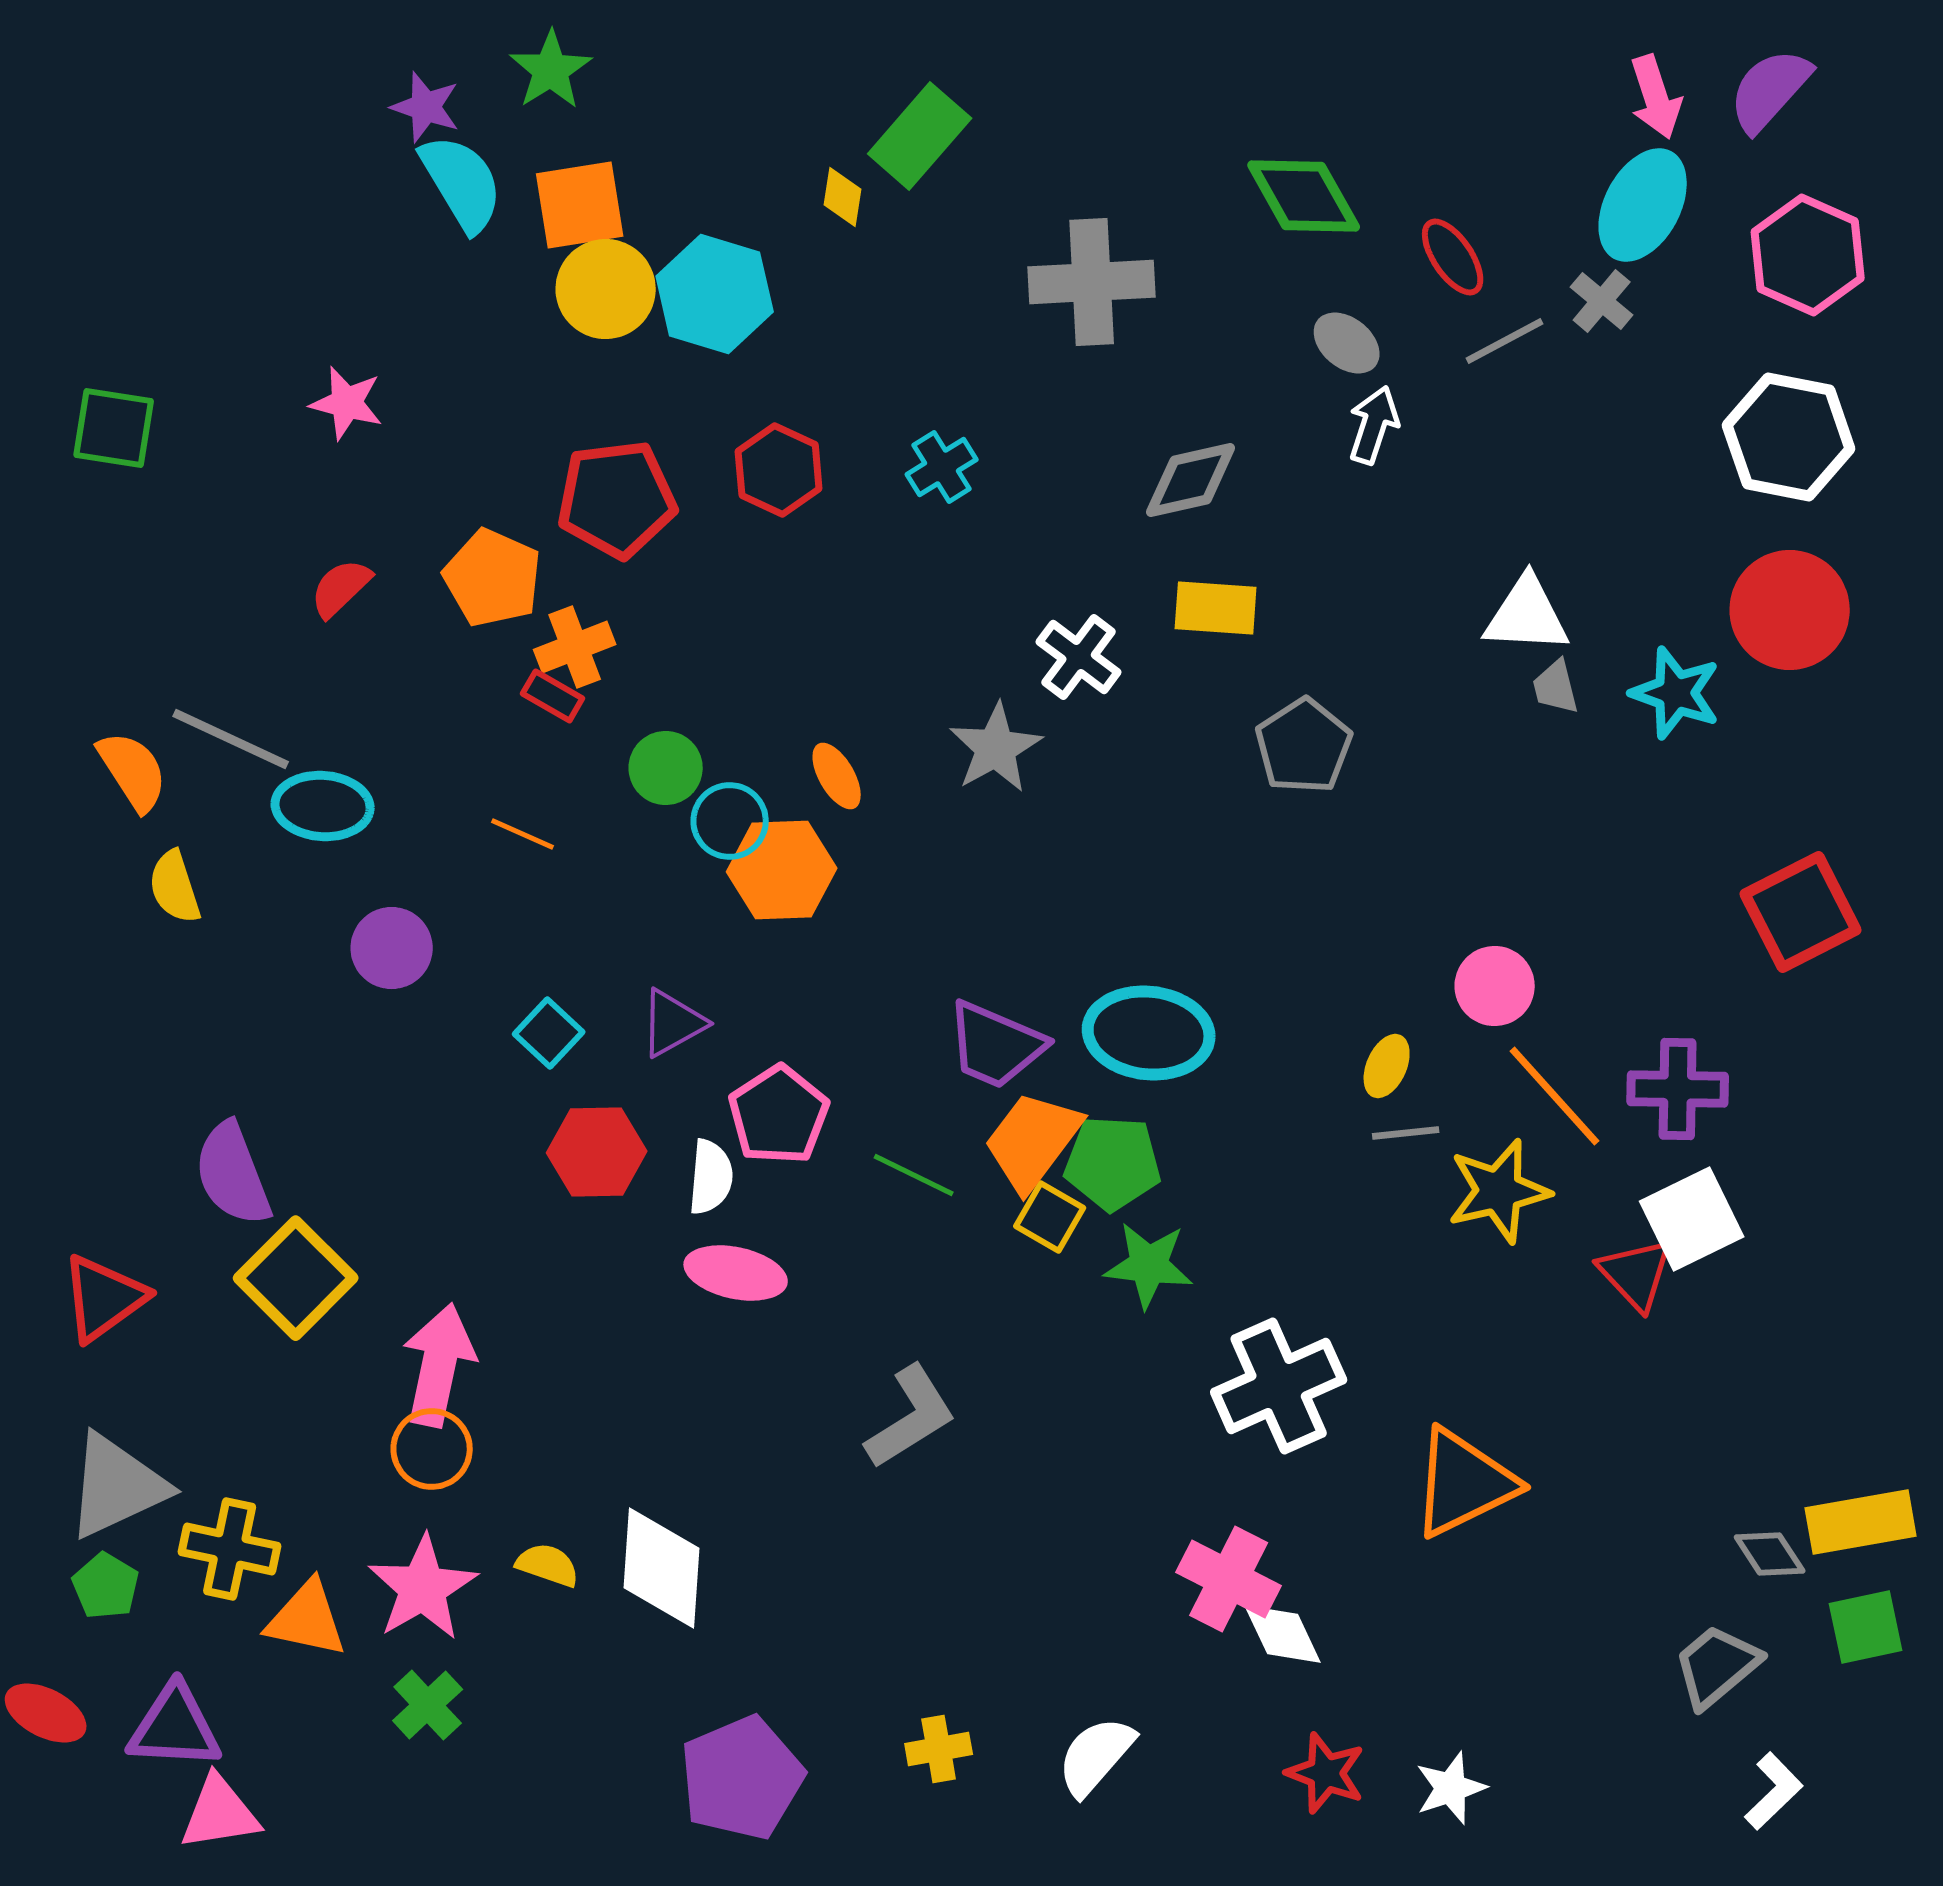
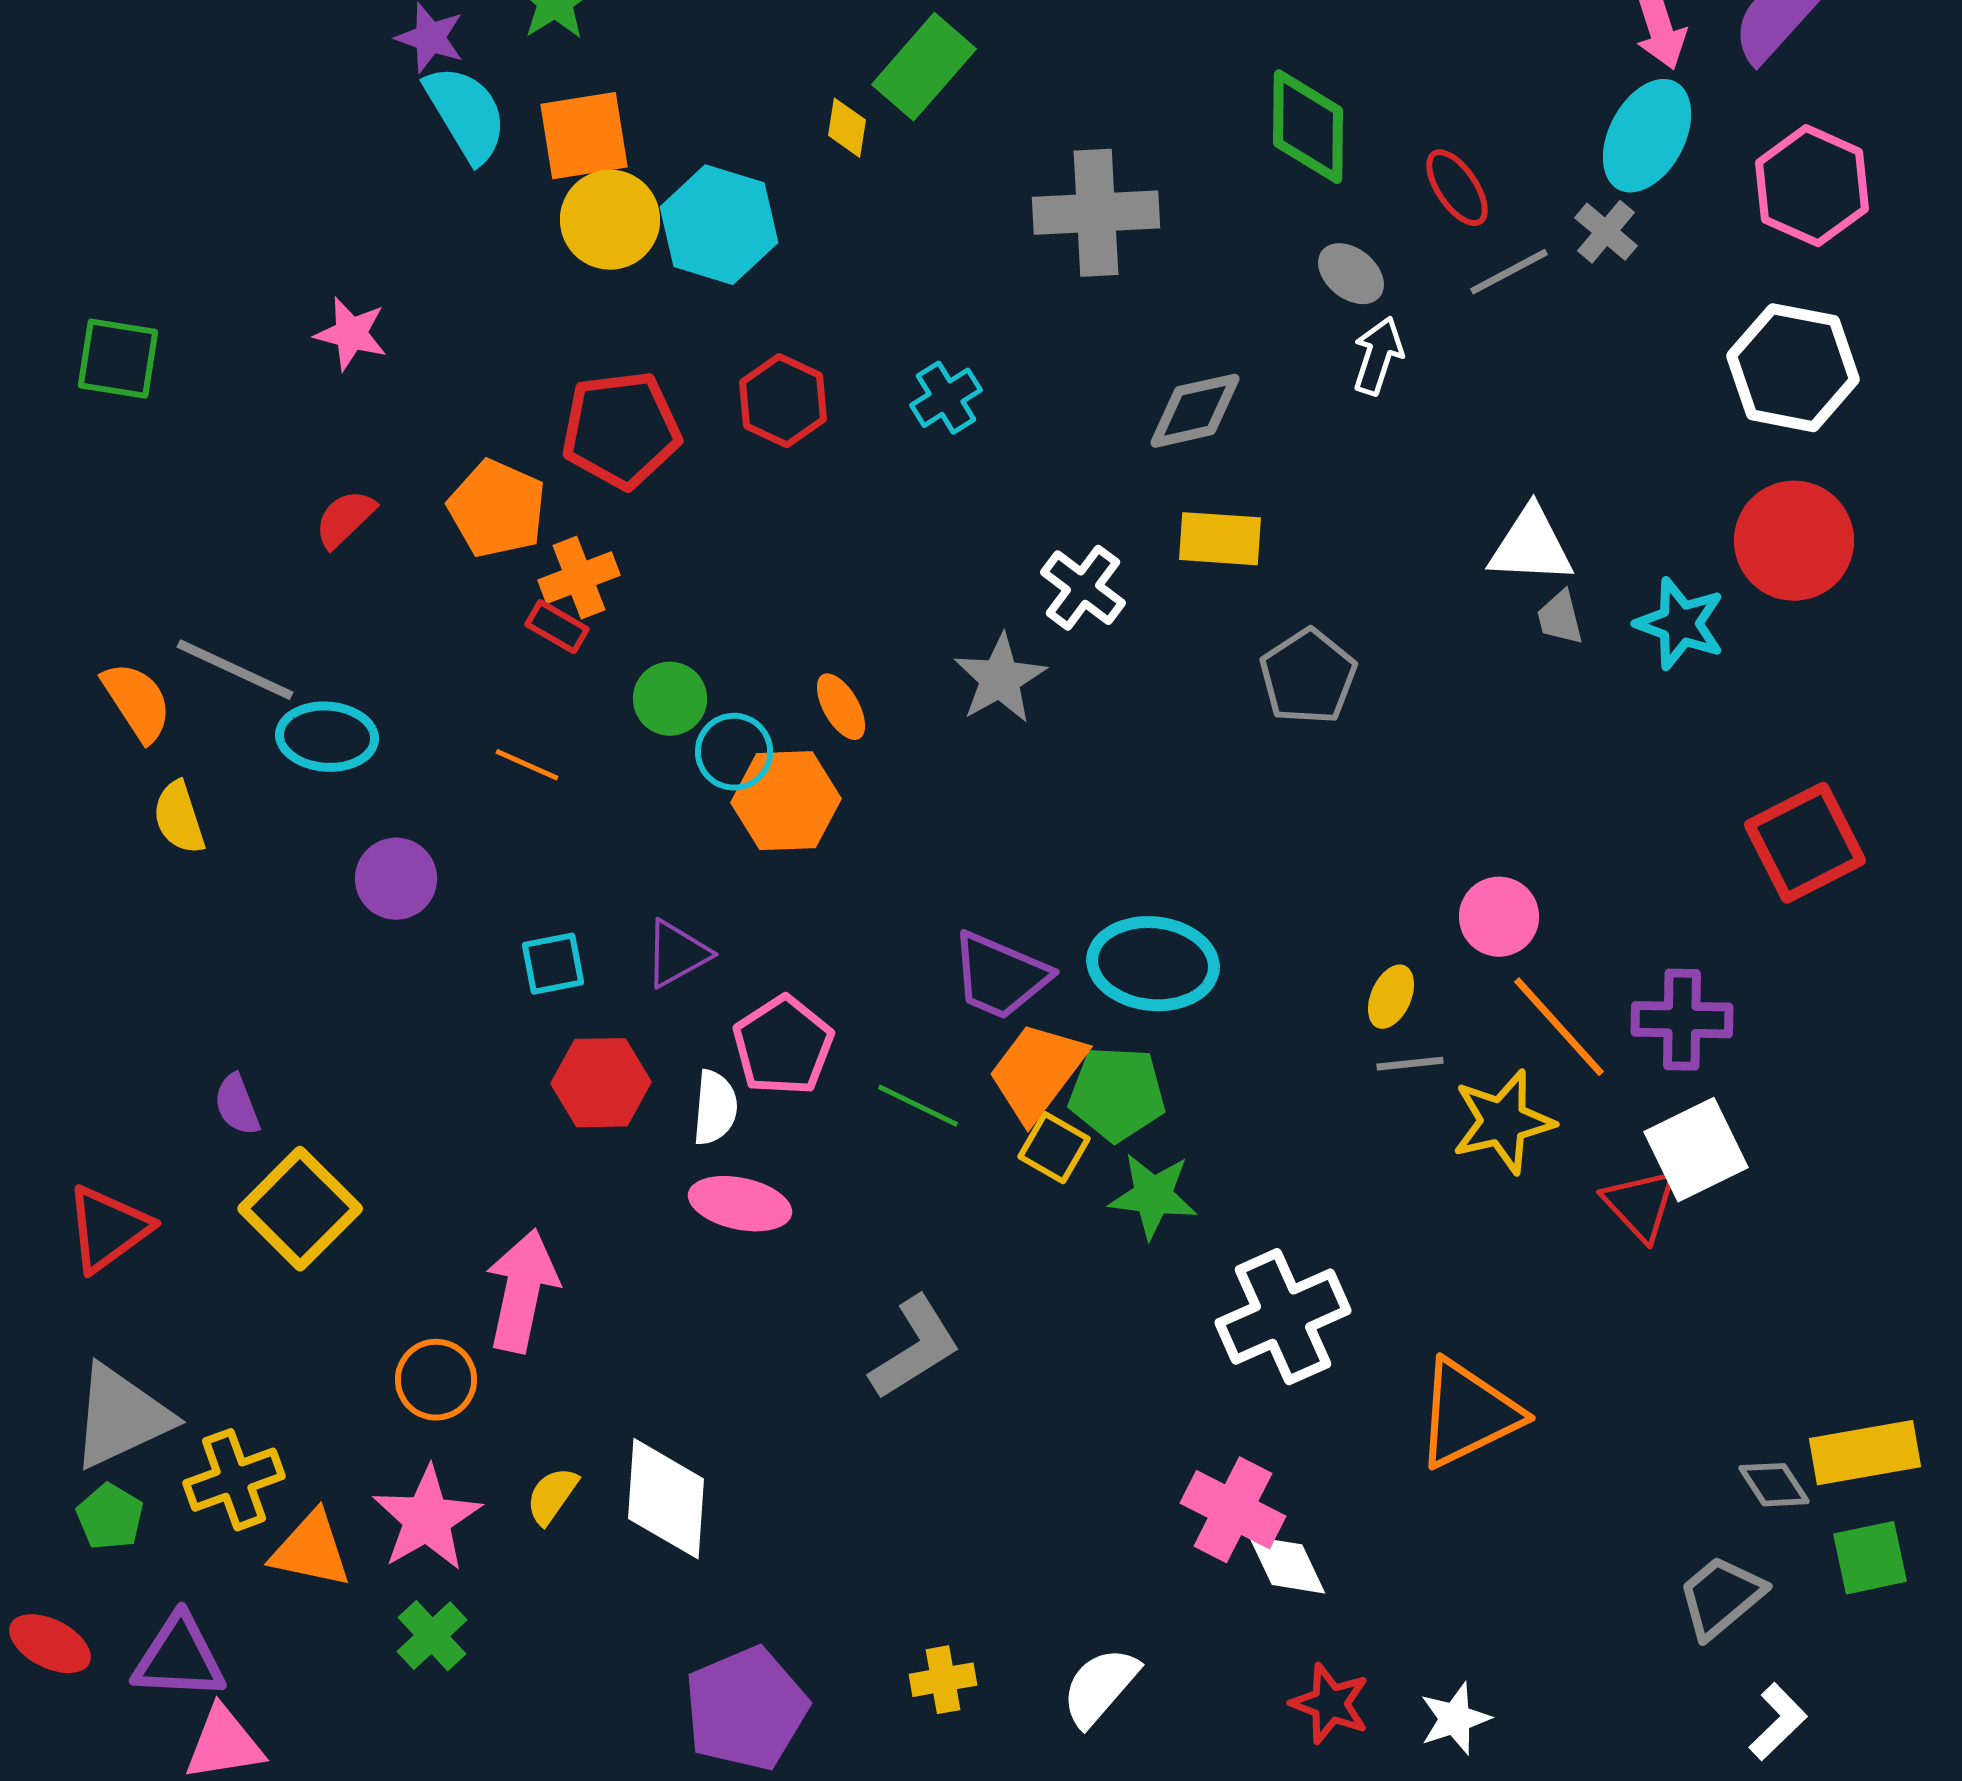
green diamond: (1304, 196) -> (1308, 127), turned 30
cyan square: (549, 1033) -> (553, 964), turned 36
purple semicircle: (233, 1174) -> (237, 1105), size x0.6
pink arrow: (439, 1365) -> (522, 1291), moved
yellow cross: (230, 1549) -> (234, 1480), turned -32
yellow semicircle: (548, 1565) -> (552, 1496), turned -74

